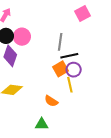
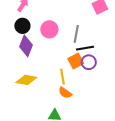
pink circle: (22, 37) -> (49, 29), moved
yellow line: (70, 85) -> (62, 77), moved

